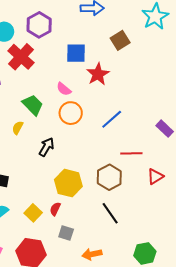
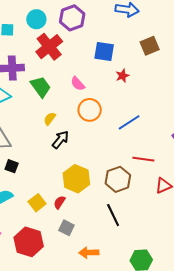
red star: (98, 74) -> (122, 76), size x0.6
pink semicircle: (64, 89) -> (78, 84), moved
green trapezoid: (33, 105) -> (41, 87), moved
yellow semicircle: (18, 128) -> (50, 119), moved

